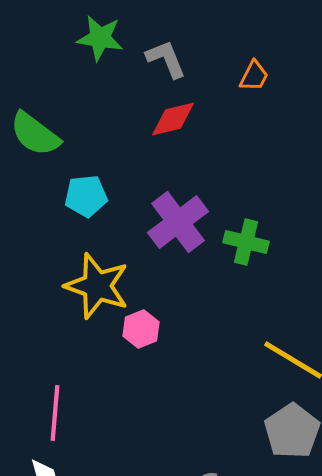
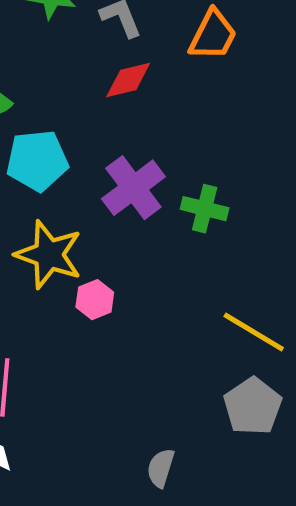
orange trapezoid: (254, 76) -> (213, 35), size x1.6
cyan pentagon: (86, 196) -> (37, 161), size x1.4

